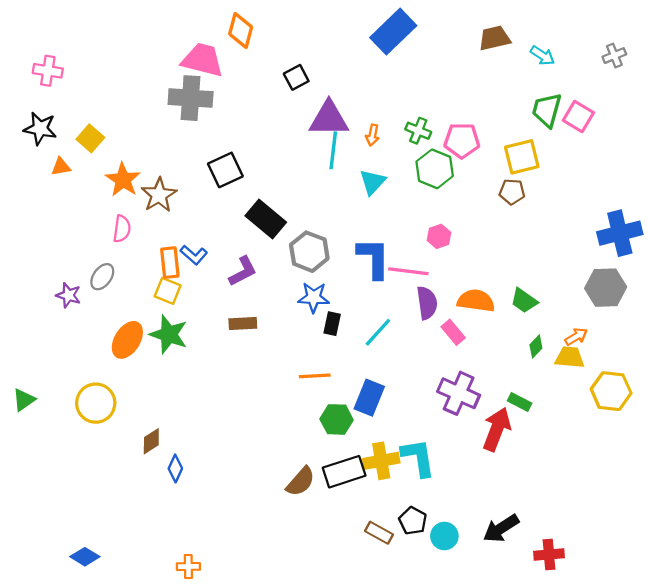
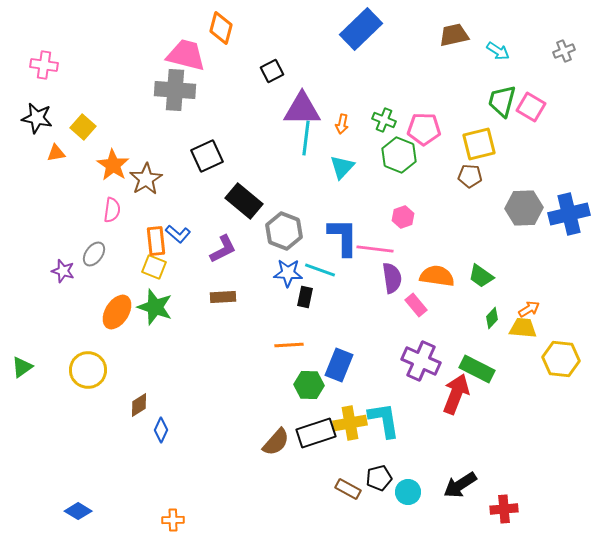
gray hexagon: (606, 288) -> (524, 208), moved
cyan line: (378, 332) -> (320, 270), moved, turned 68
green rectangle: (520, 402) -> (477, 369), size x1.6
black pentagon: (413, 521) -> (379, 478), turned 30

